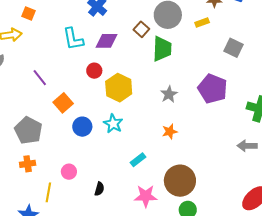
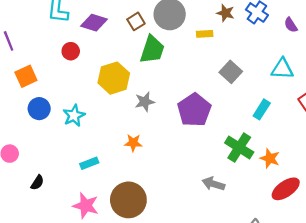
yellow hexagon: (119, 88) -> (114, 78), moved

